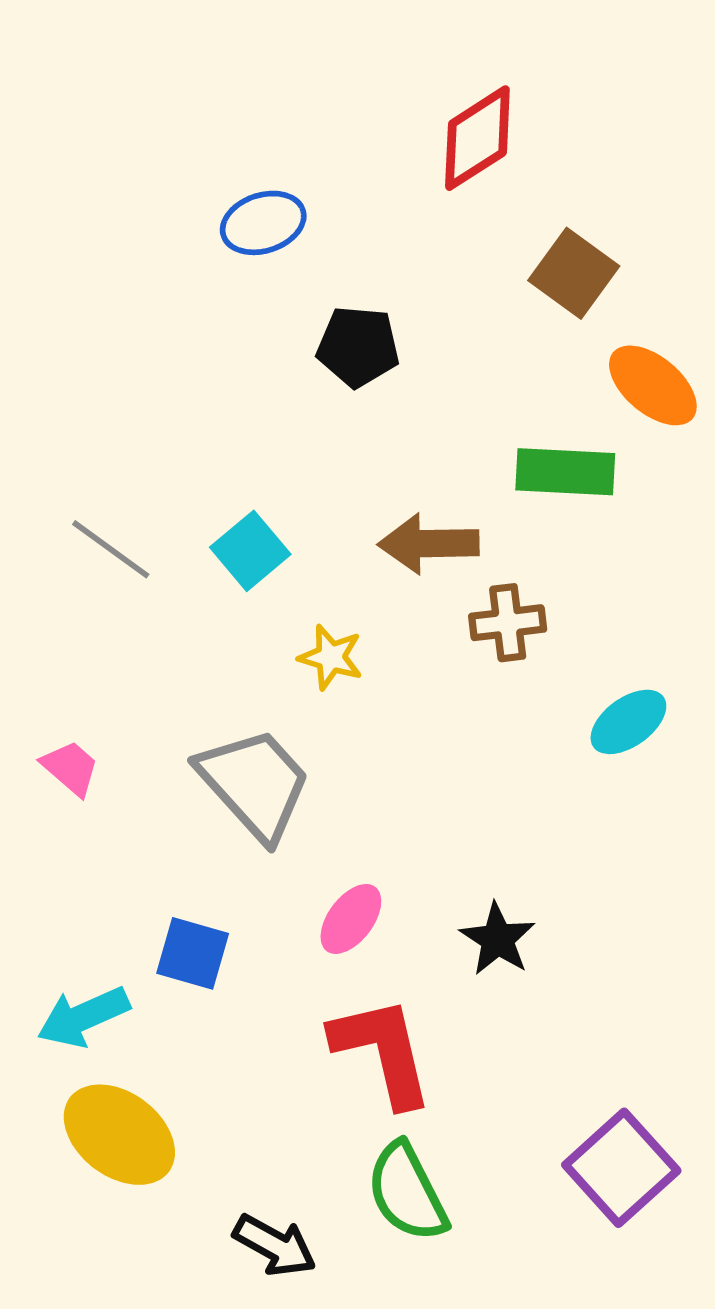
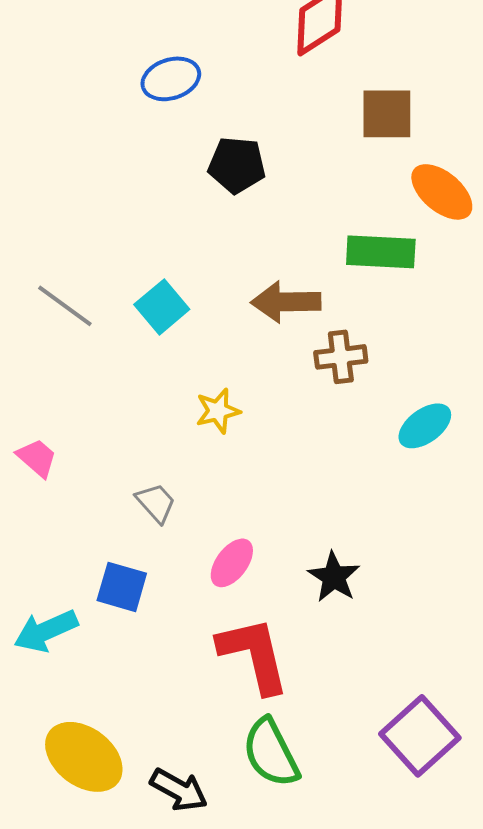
brown square: (574, 273) -> (387, 114), turned -36
yellow star: (331, 657) -> (218, 411), moved, turned -30
gray trapezoid: (255, 784) -> (156, 503), moved, size x0.5
yellow ellipse: (119, 1135) -> (84, 757), moved

